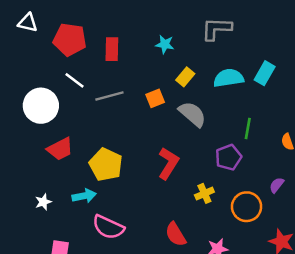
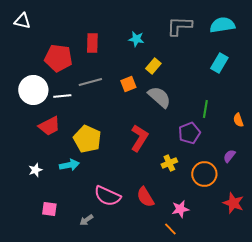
red pentagon: (70, 40) -> (58, 58), moved
cyan semicircle: (228, 78) -> (222, 25), moved
white line: (75, 80) -> (62, 96), moved, turned -42
pink semicircle: (108, 227) -> (107, 196), moved

